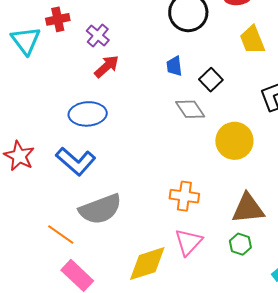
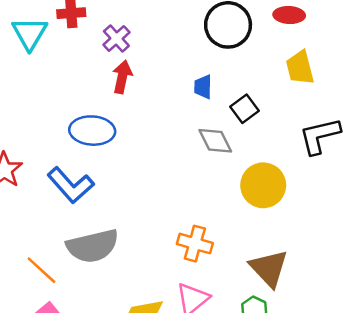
red arrow: (107, 66) -> (122, 77), turned -44
brown triangle: (248, 209) -> (269, 268), turned 45

